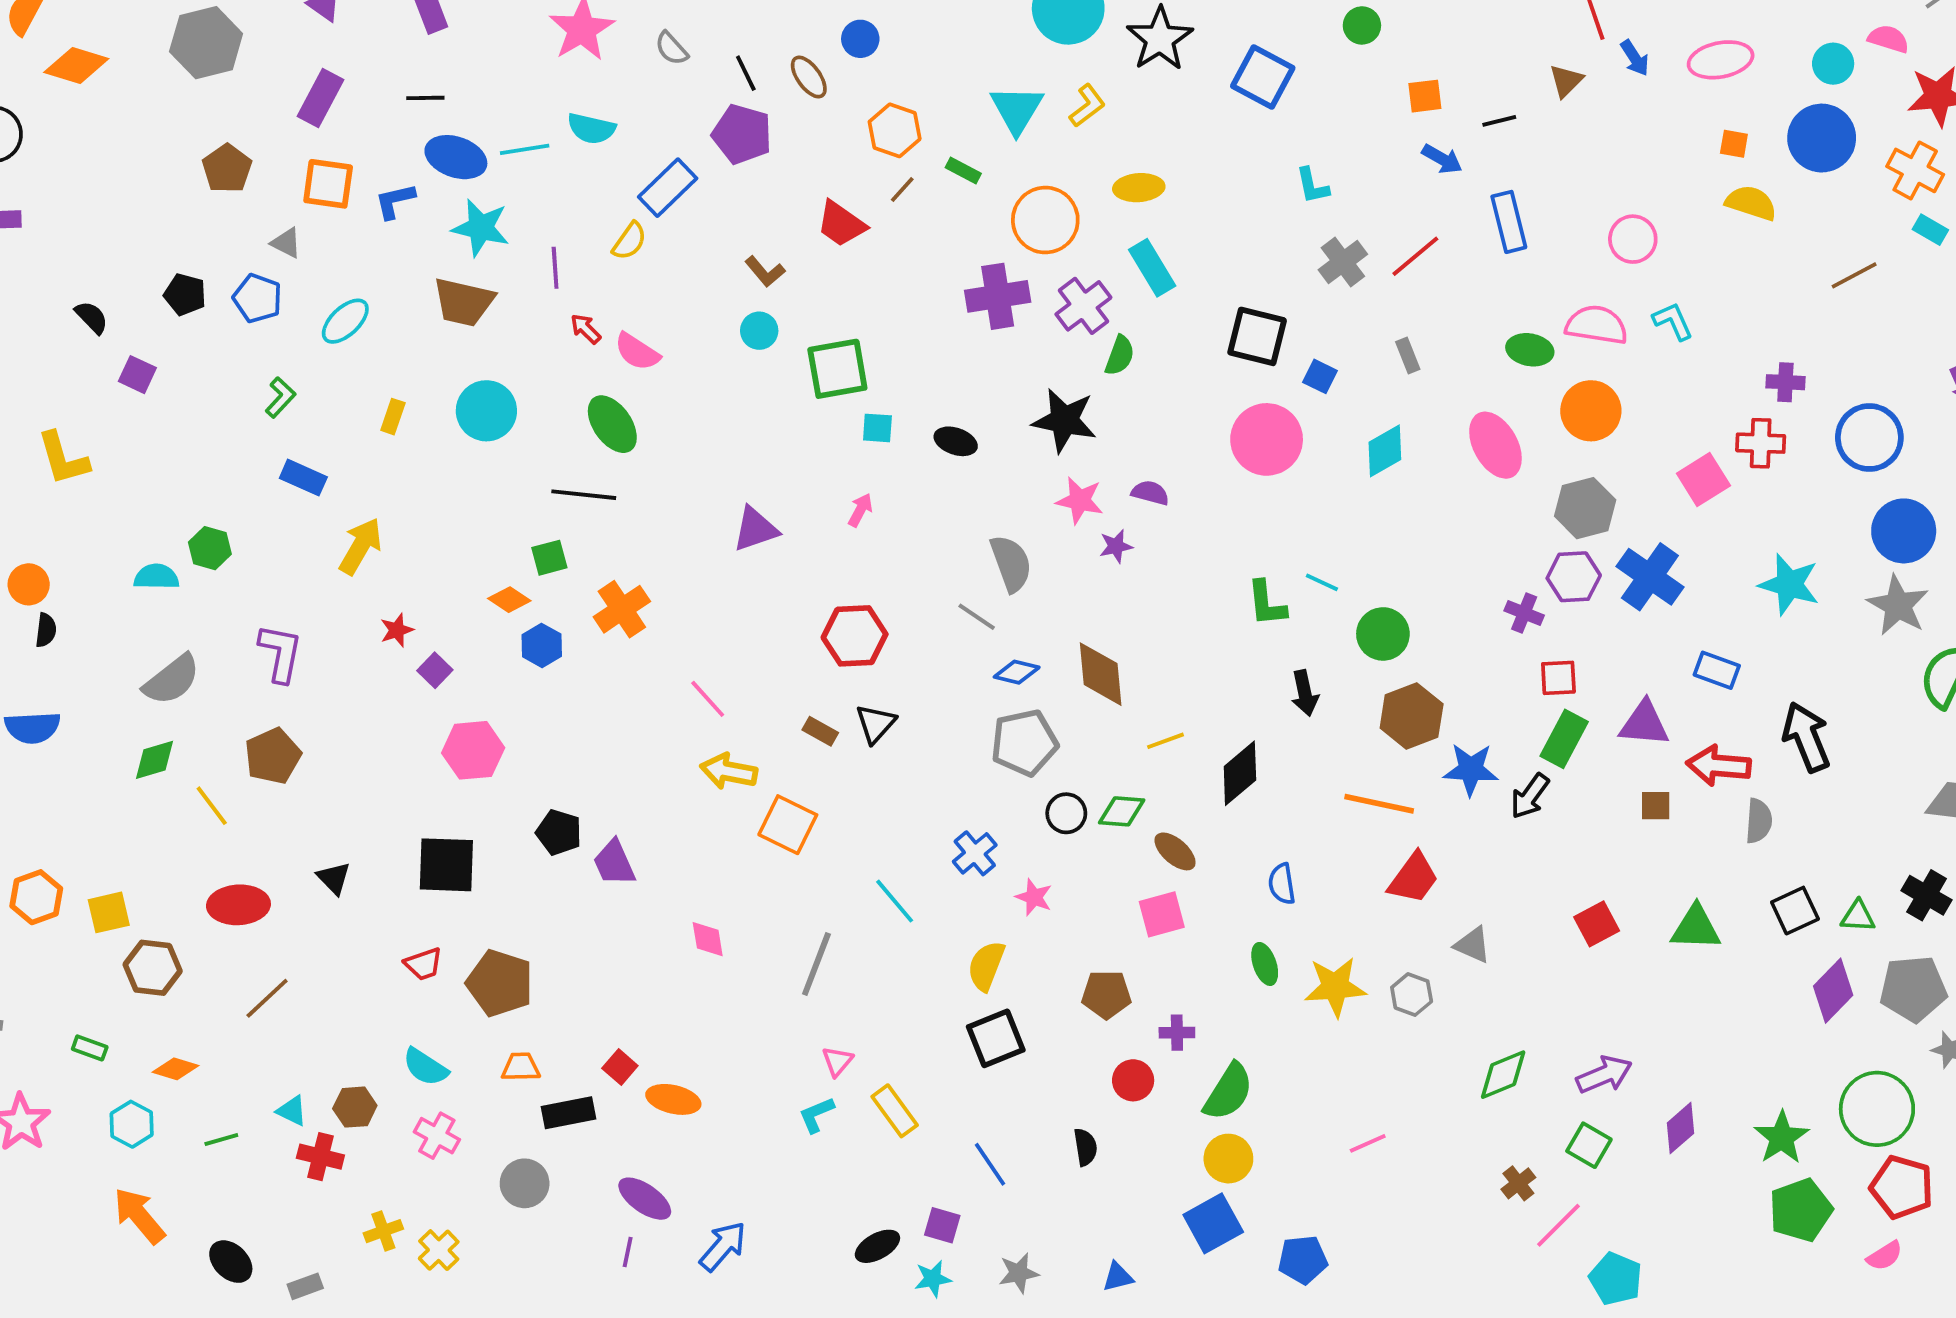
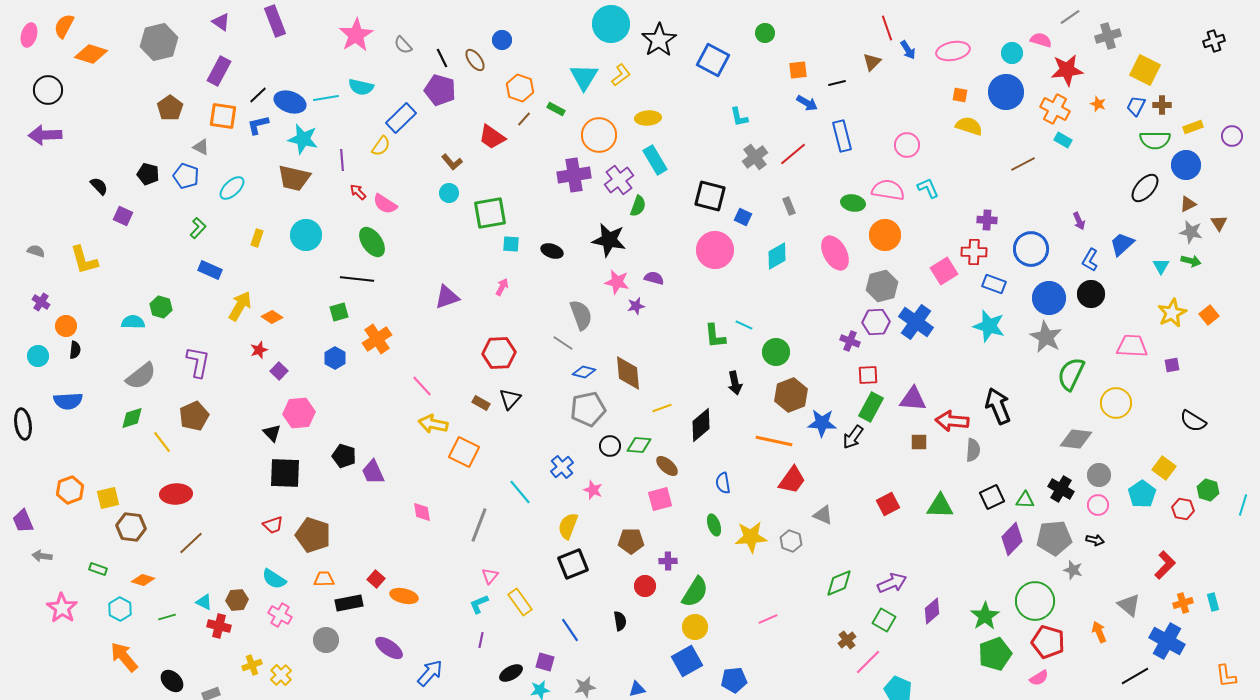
black line: (425, 98) -> (258, 95), moved, turned -42
orange diamond: (509, 600) -> (272, 317), moved
blue rectangle: (1717, 670) -> (994, 284), moved
black triangle: (334, 878) -> (272, 433), moved
purple line: (628, 1252) -> (481, 640), moved

